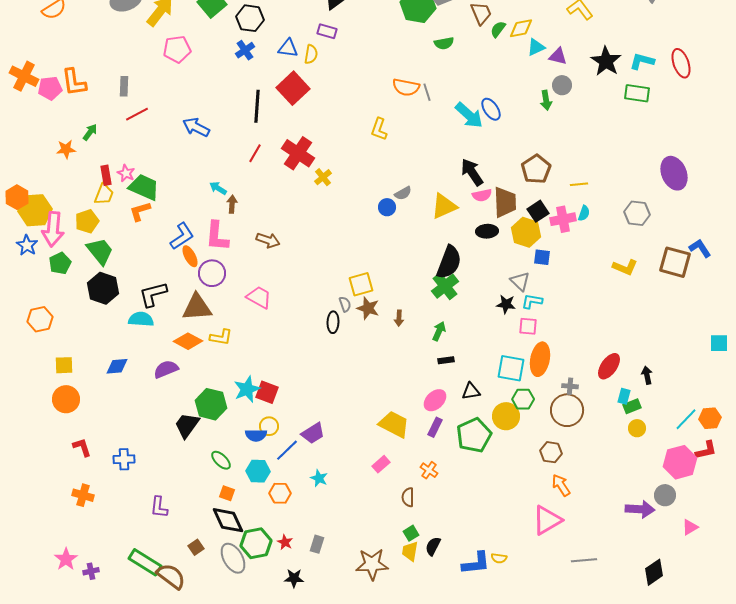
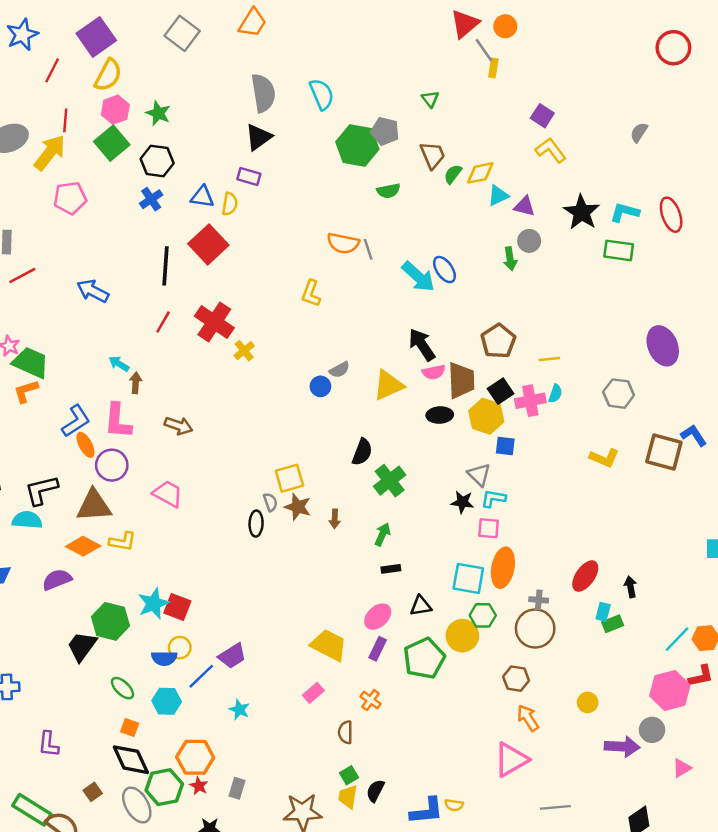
black semicircle: (449, 262) -> (362, 452), moved, size x0.7
yellow circle: (637, 428) -> (588, 702), moved
orange hexagon: (280, 493) -> (195, 757), moved, size x1.4

